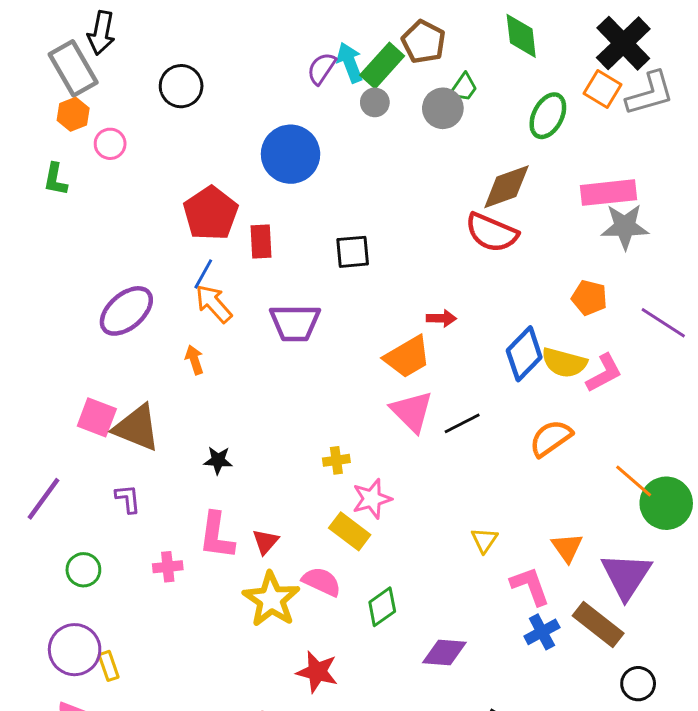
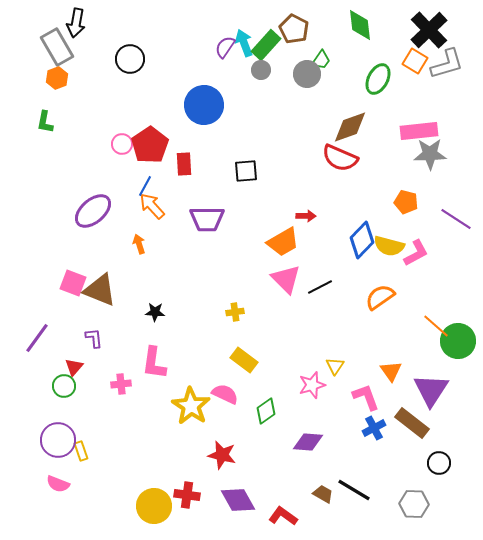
pink circle: (110, 144) -> (122, 144), moved
pink star: (372, 499) -> (312, 385), moved
red triangle: (265, 542) -> (74, 367), moved

